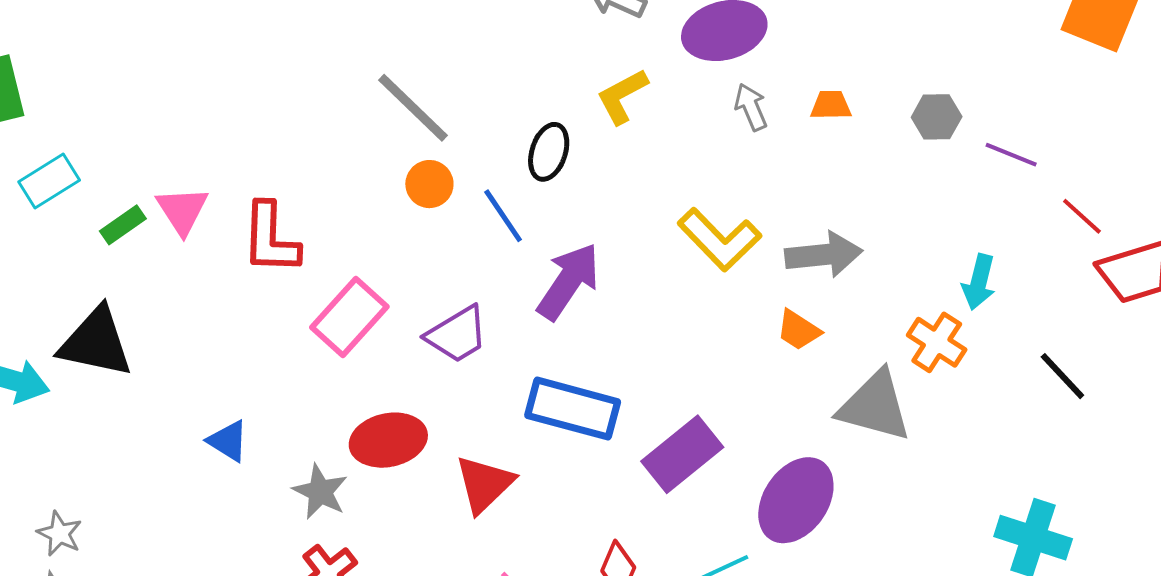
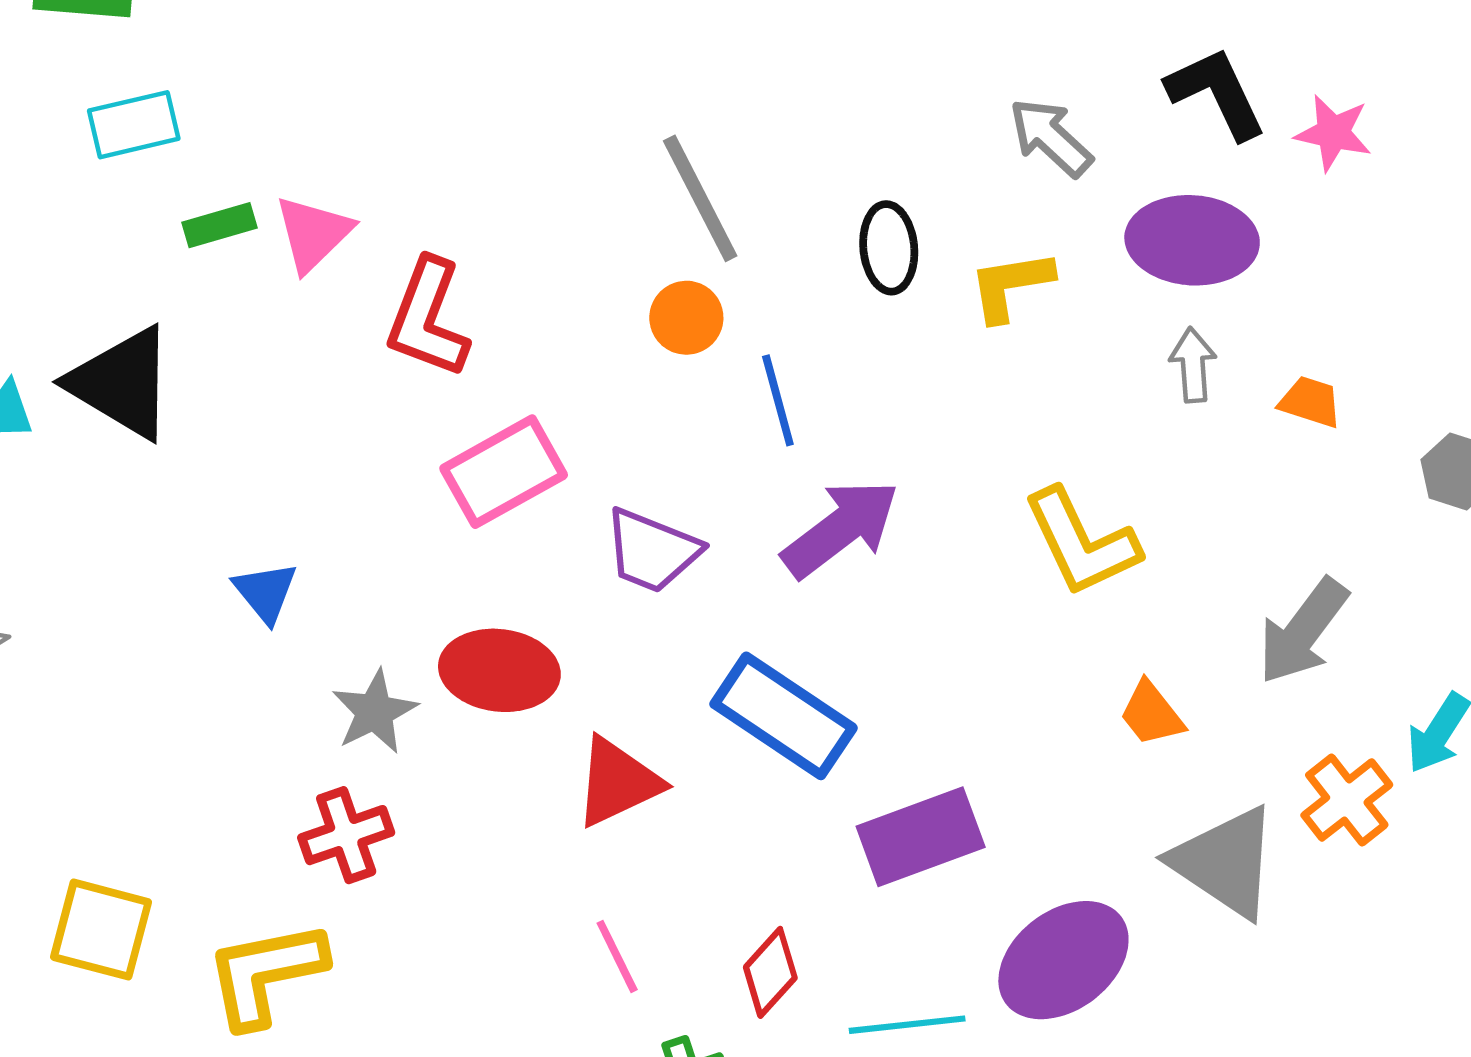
black ellipse: (549, 152) -> (889, 248), moved, turned -42
gray arrow: (824, 255) -> (1303, 631), moved, turned 114
purple trapezoid: (457, 335) -> (652, 551), turned 34

